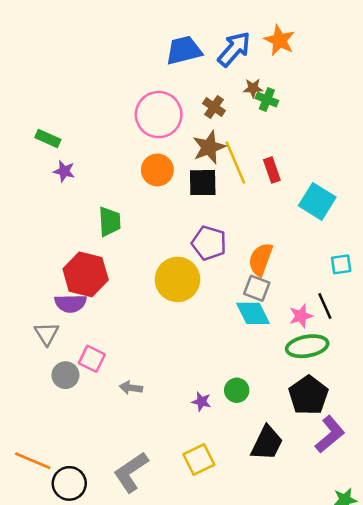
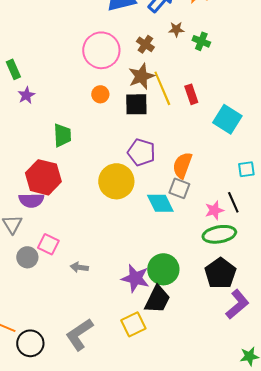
green cross: (267, 99) -> (201, 41), moved
green rectangle: (48, 138) -> (13, 69), turned 42
orange circle: (157, 170) -> (100, 94), size x0.7
purple star: (64, 171) -> (26, 95), turned 30
cyan diamond: (253, 313) -> (160, 203), moved
green circle: (237, 390) -> (163, 269), size x1.6
purple star: (201, 402) -> (135, 278), size x1.8
black trapezoid: (267, 443) -> (157, 299), moved

